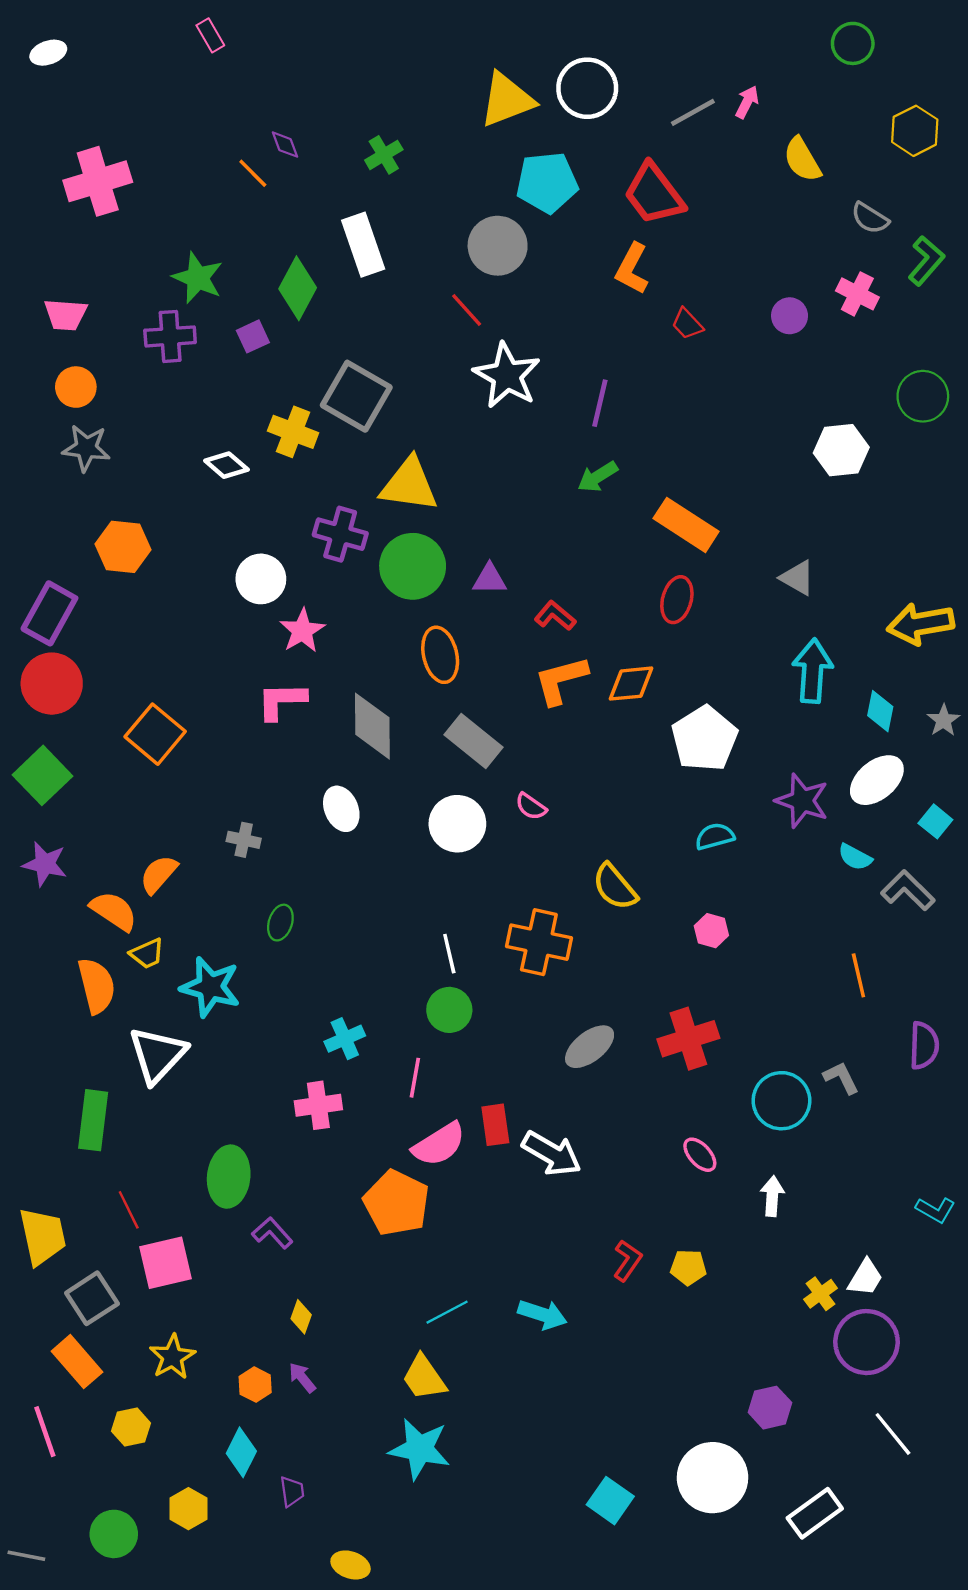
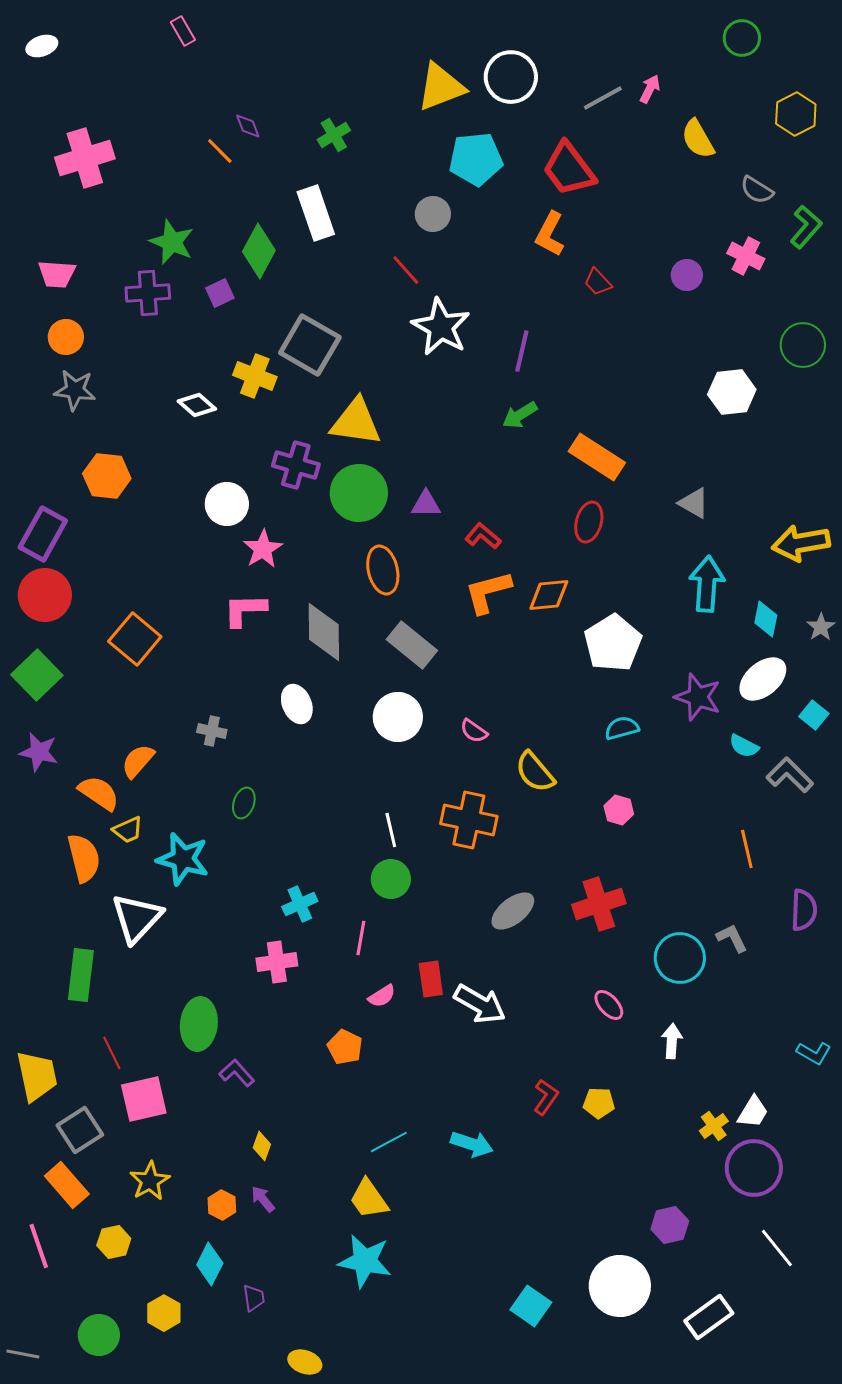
gray circle: (498, 246) -> (433, 214), size x0.7
pink semicircle: (531, 806) -> (474, 731), moved
pink semicircle: (439, 1144) -> (382, 996), size x0.6
orange pentagon: (396, 1203) -> (345, 1047), size x0.6

